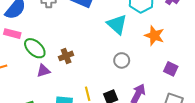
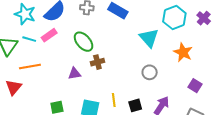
pink rectangle: (12, 34) -> (49, 35), turned -56
green ellipse: (35, 48) -> (84, 42), moved

